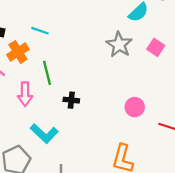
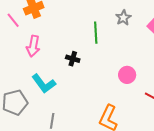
gray star: (119, 45) -> (123, 18), size x0.7
green line: (47, 73) -> (96, 33), moved

